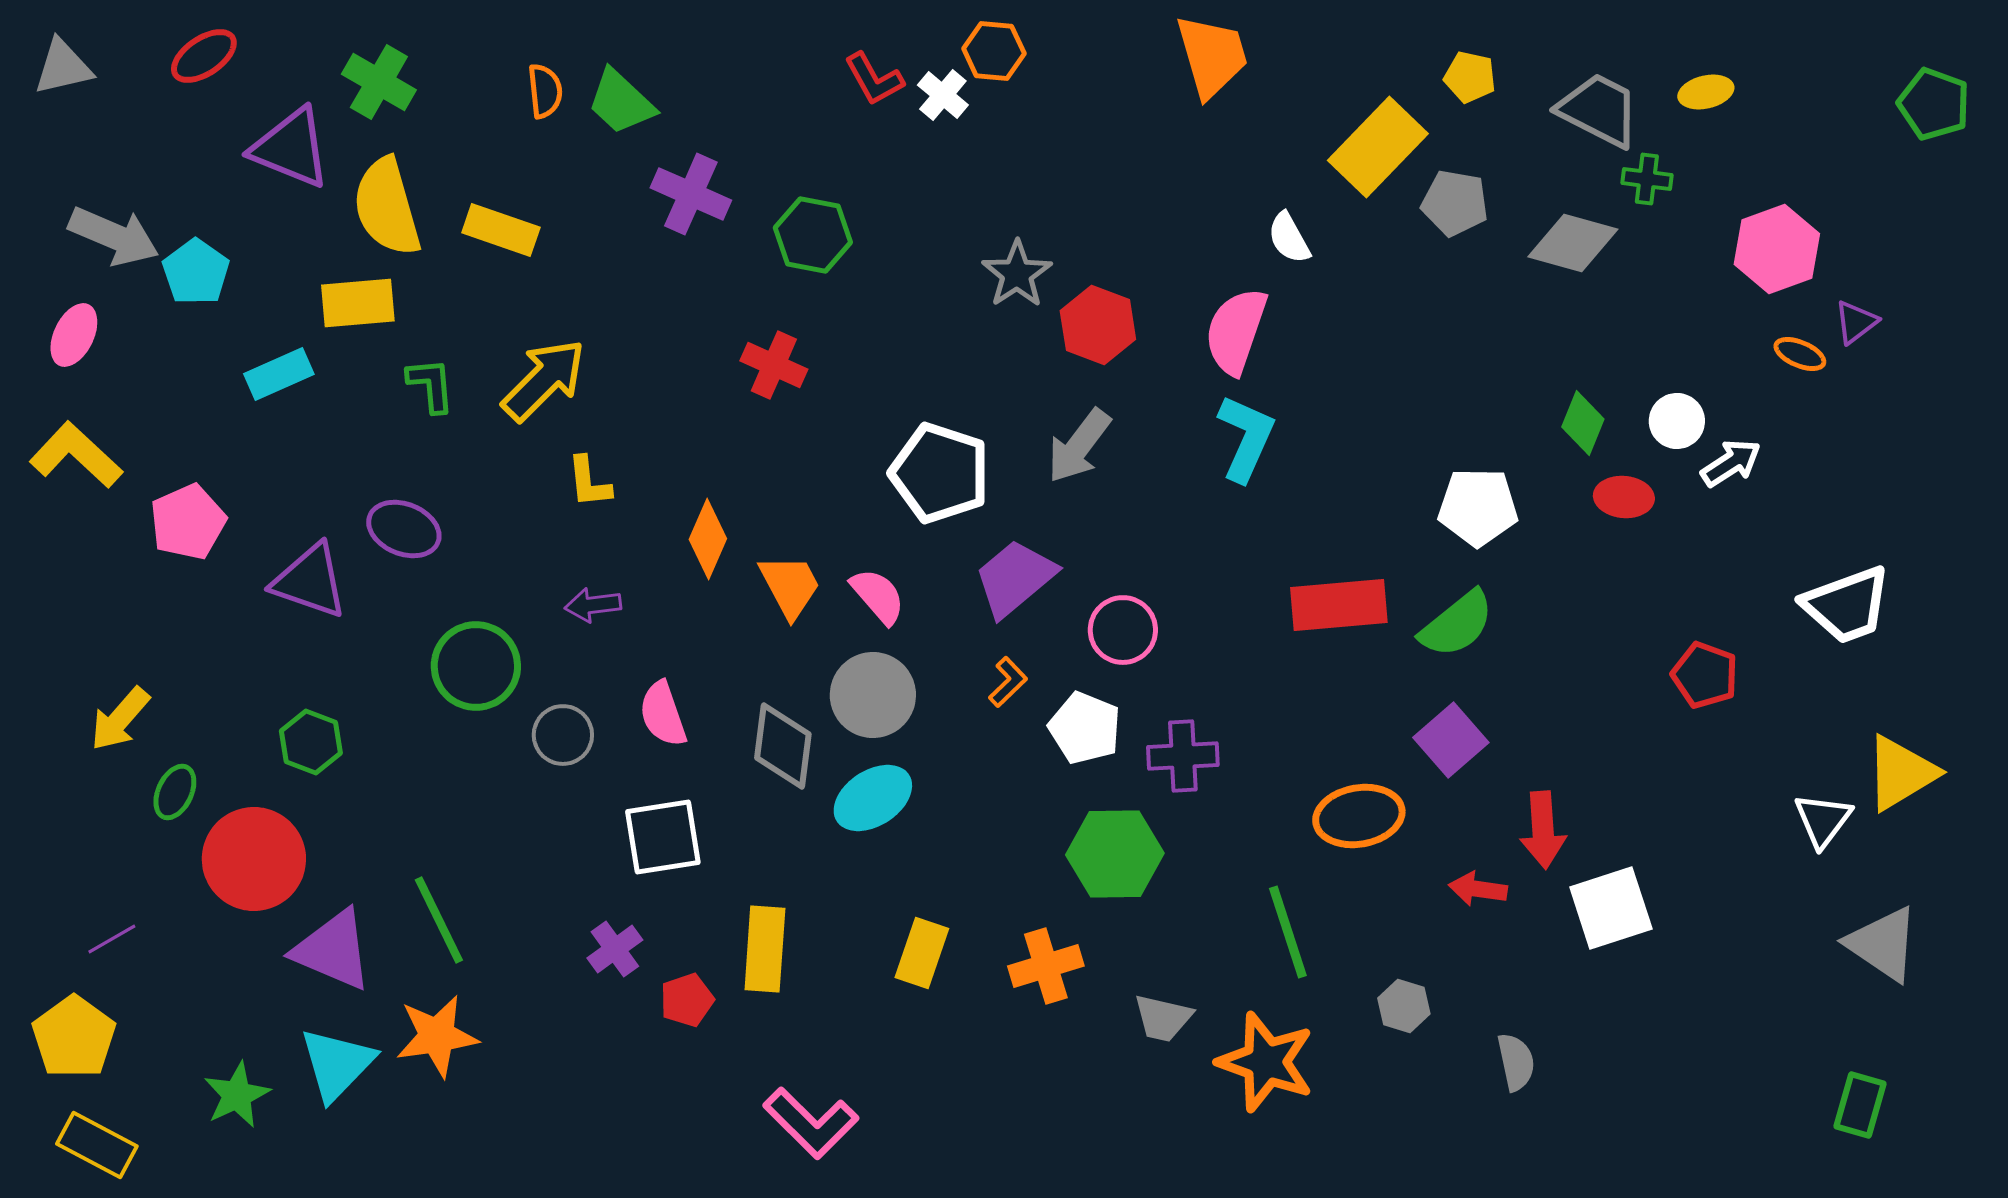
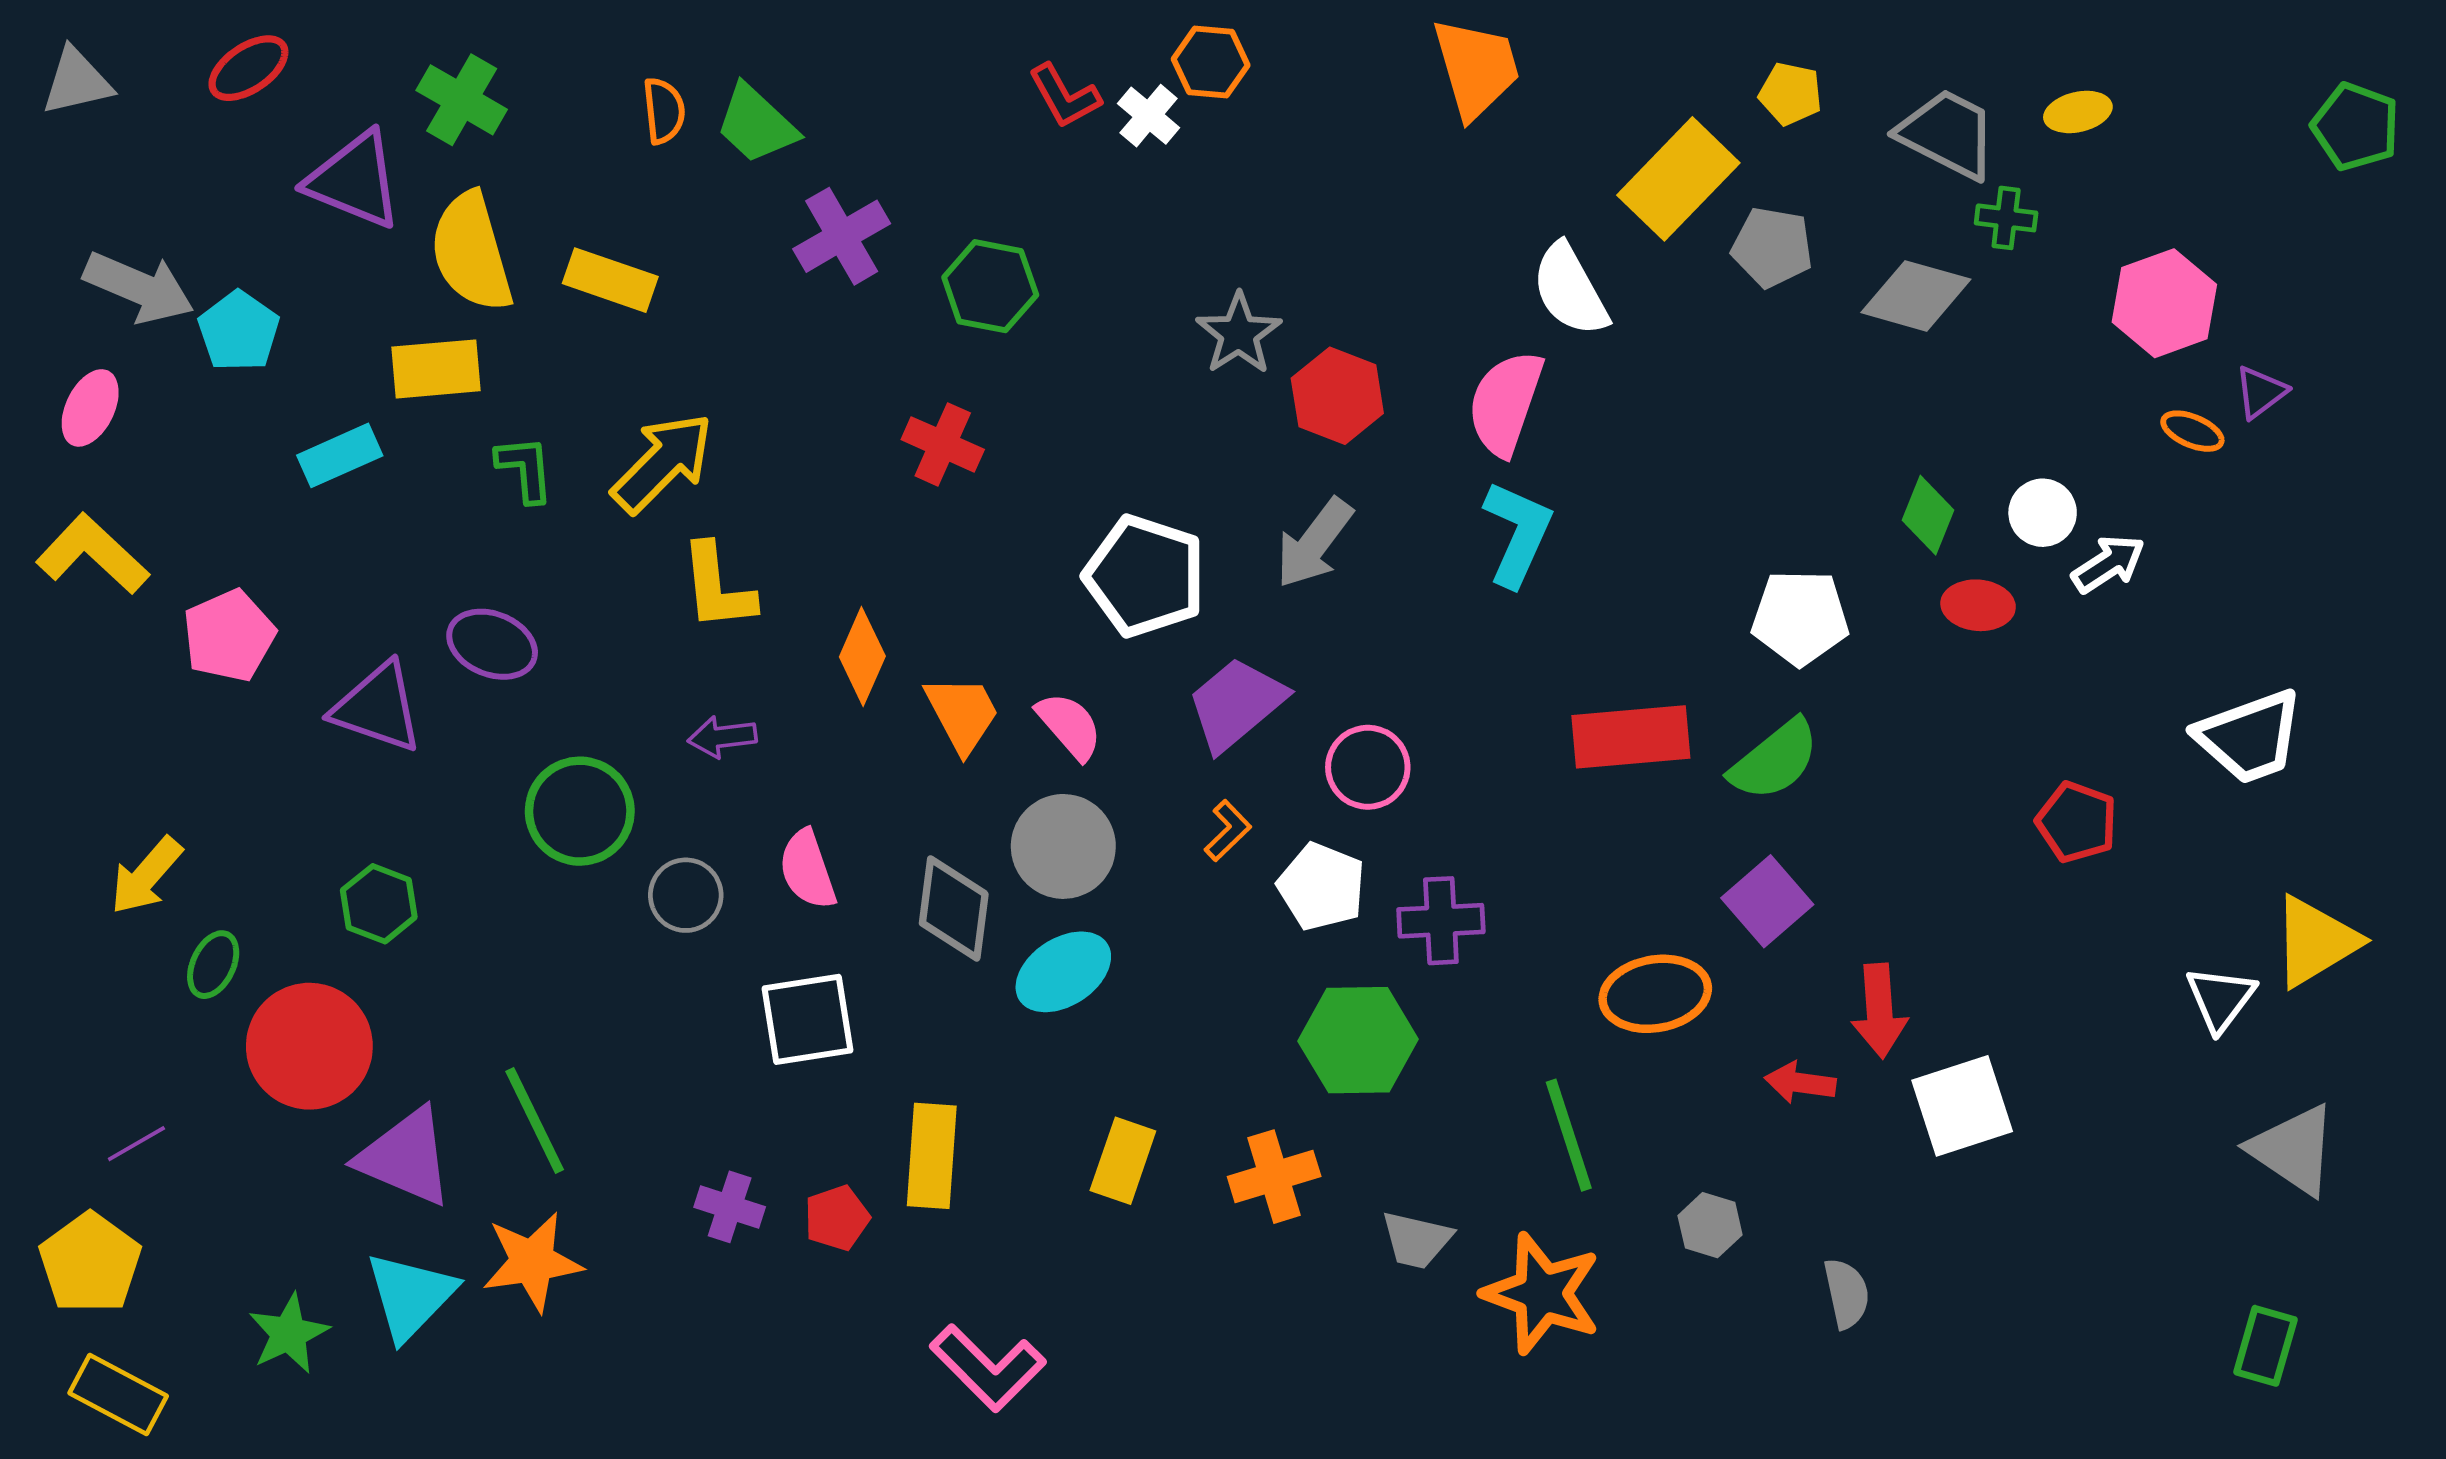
purple cross: (691, 194) -> (842, 236), turned 36
white semicircle: (1289, 238) -> (1570, 290), size x1.5
yellow L-shape: (589, 482) -> (717, 587), size x1.4
purple cross: (615, 949) -> (730, 1207), moved, turned -36

